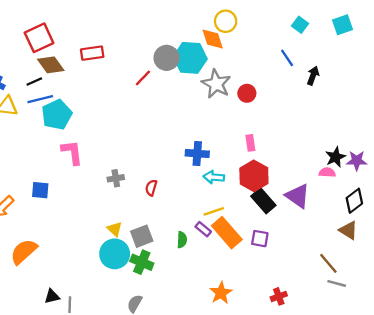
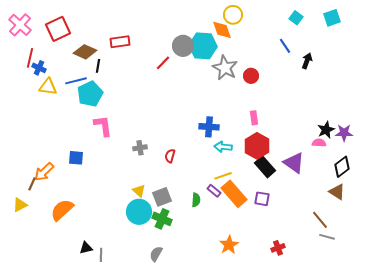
red square: (39, 38) -> (58, 29), moved
brown diamond: (51, 65) -> (85, 52), turned -30
black line: (34, 81) -> (98, 66), moved, turned -56

